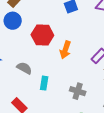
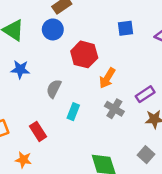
gray semicircle: (24, 68) -> (54, 89), turned -105
gray cross: (78, 91) -> (114, 109), moved

